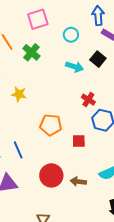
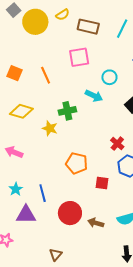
green cross: (31, 52) -> (67, 111), moved, turned 30
cyan arrow: (75, 67) -> (94, 96), moved
blue line: (18, 150) -> (43, 193), moved

